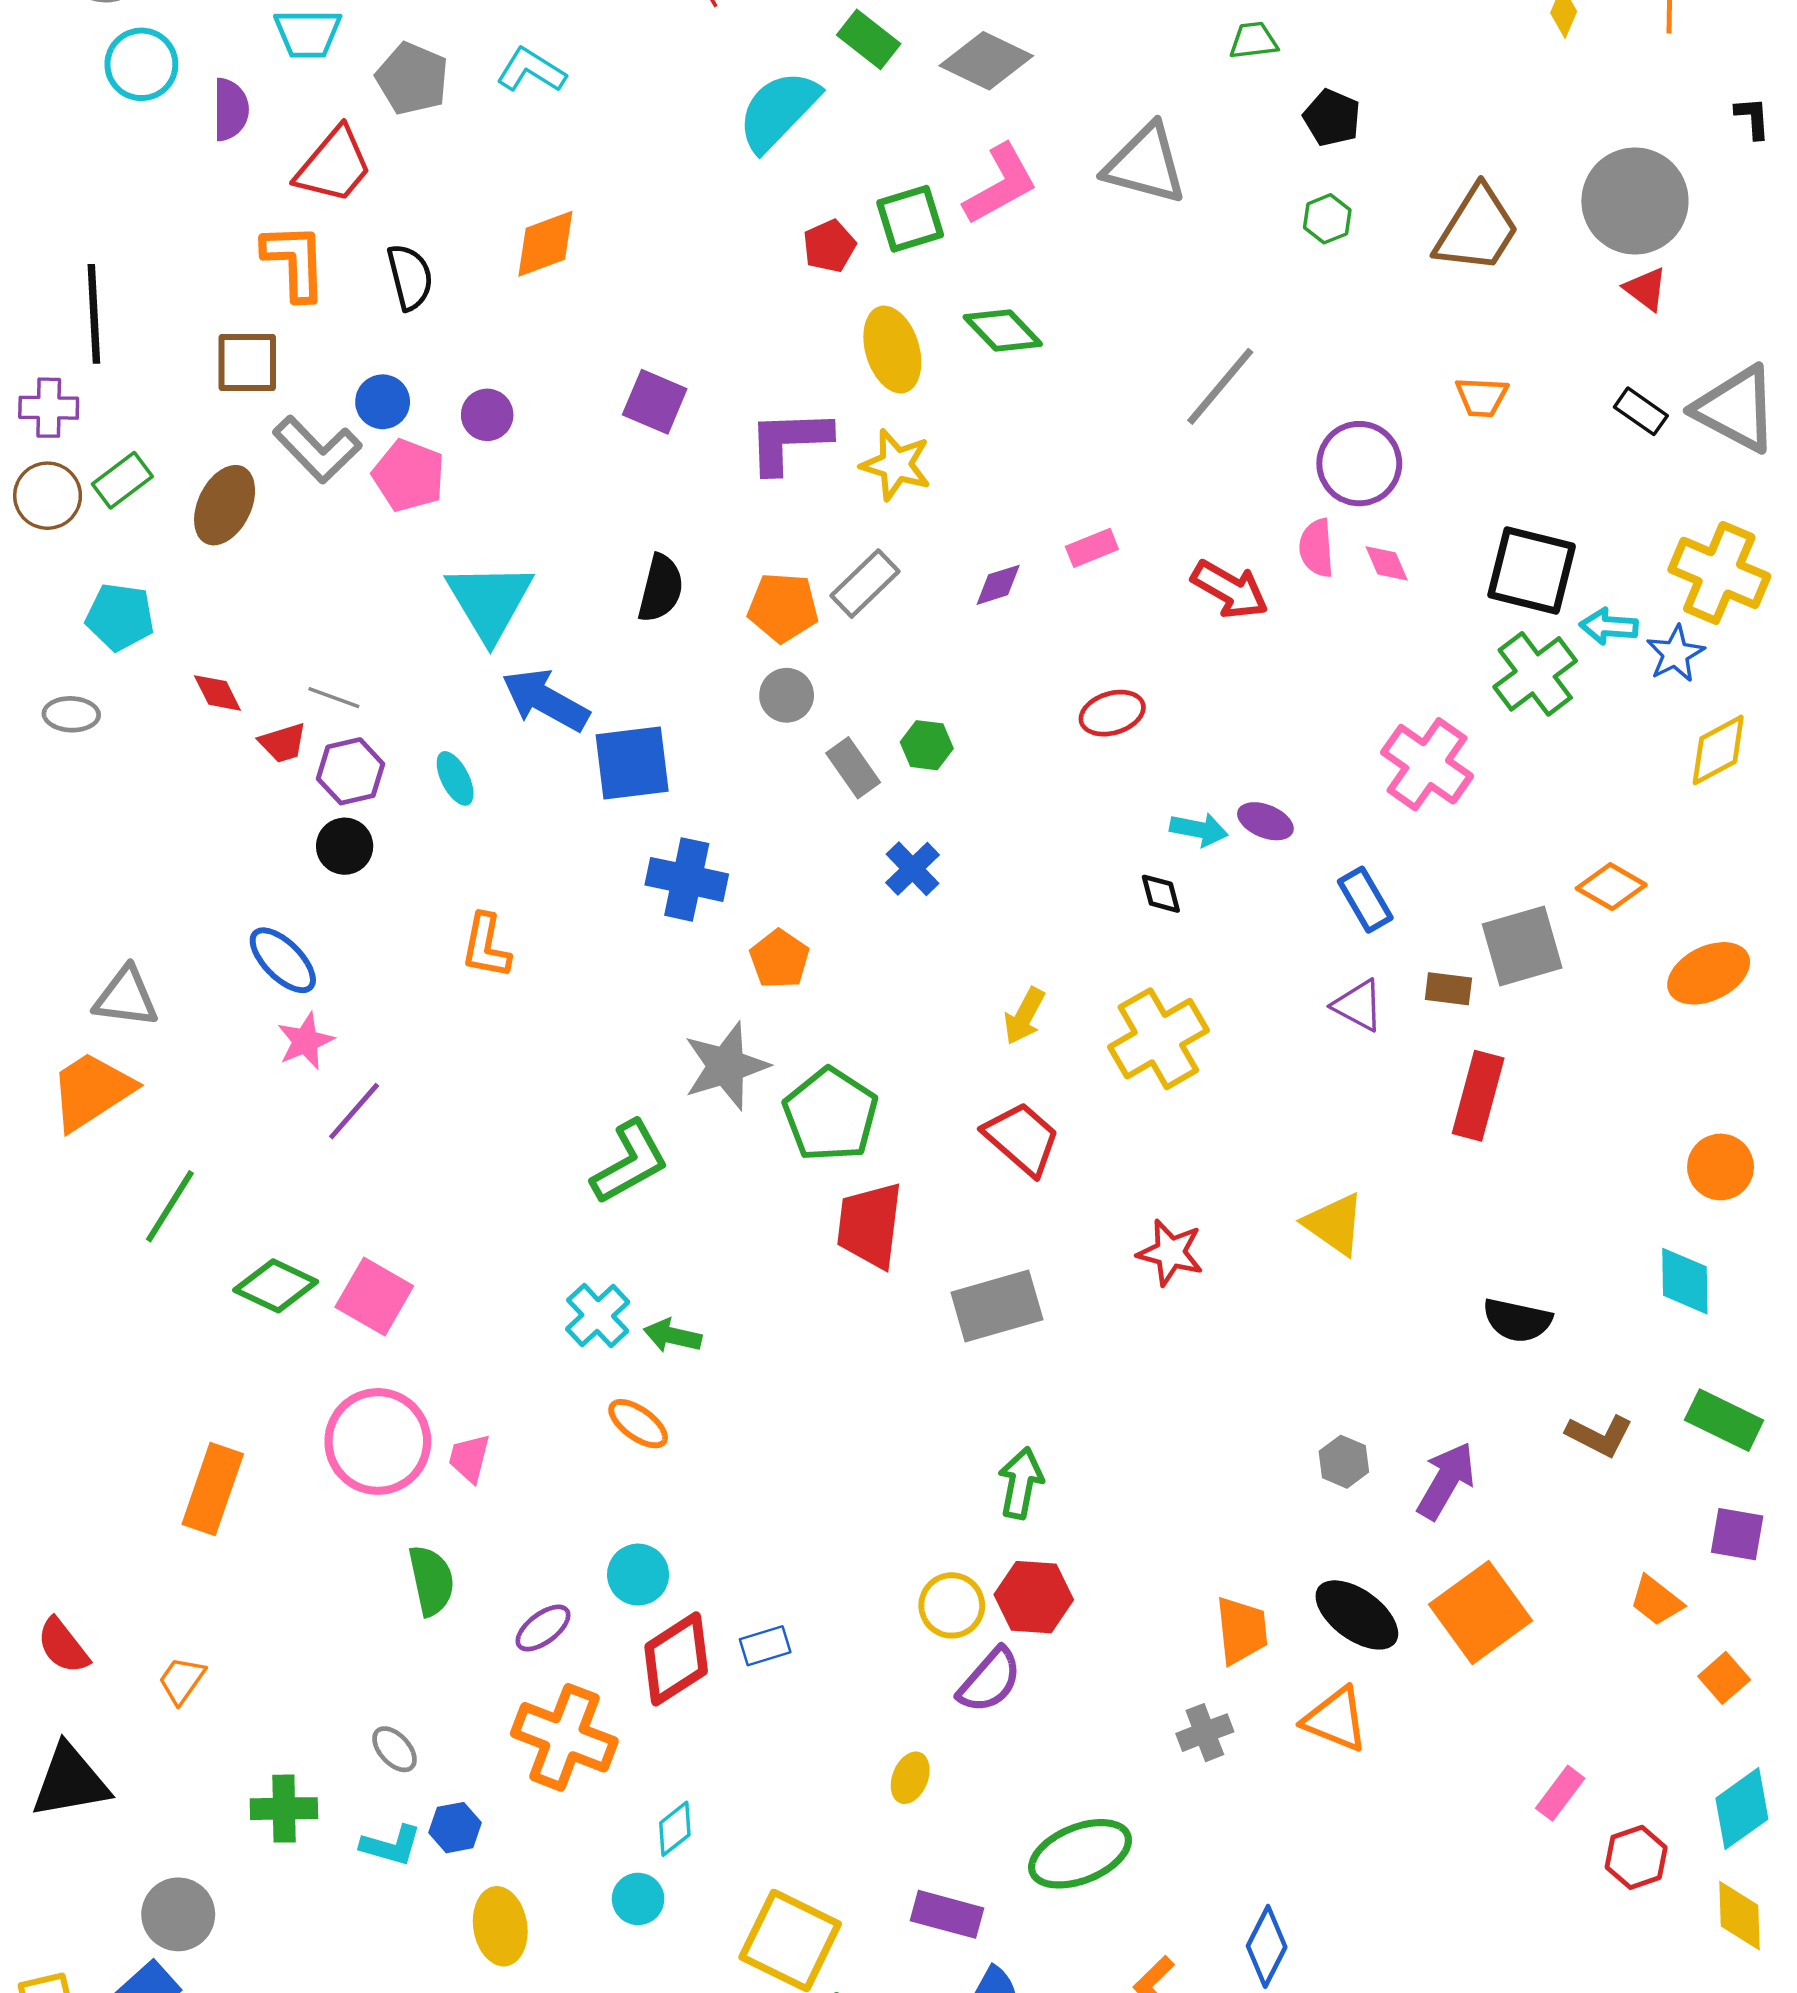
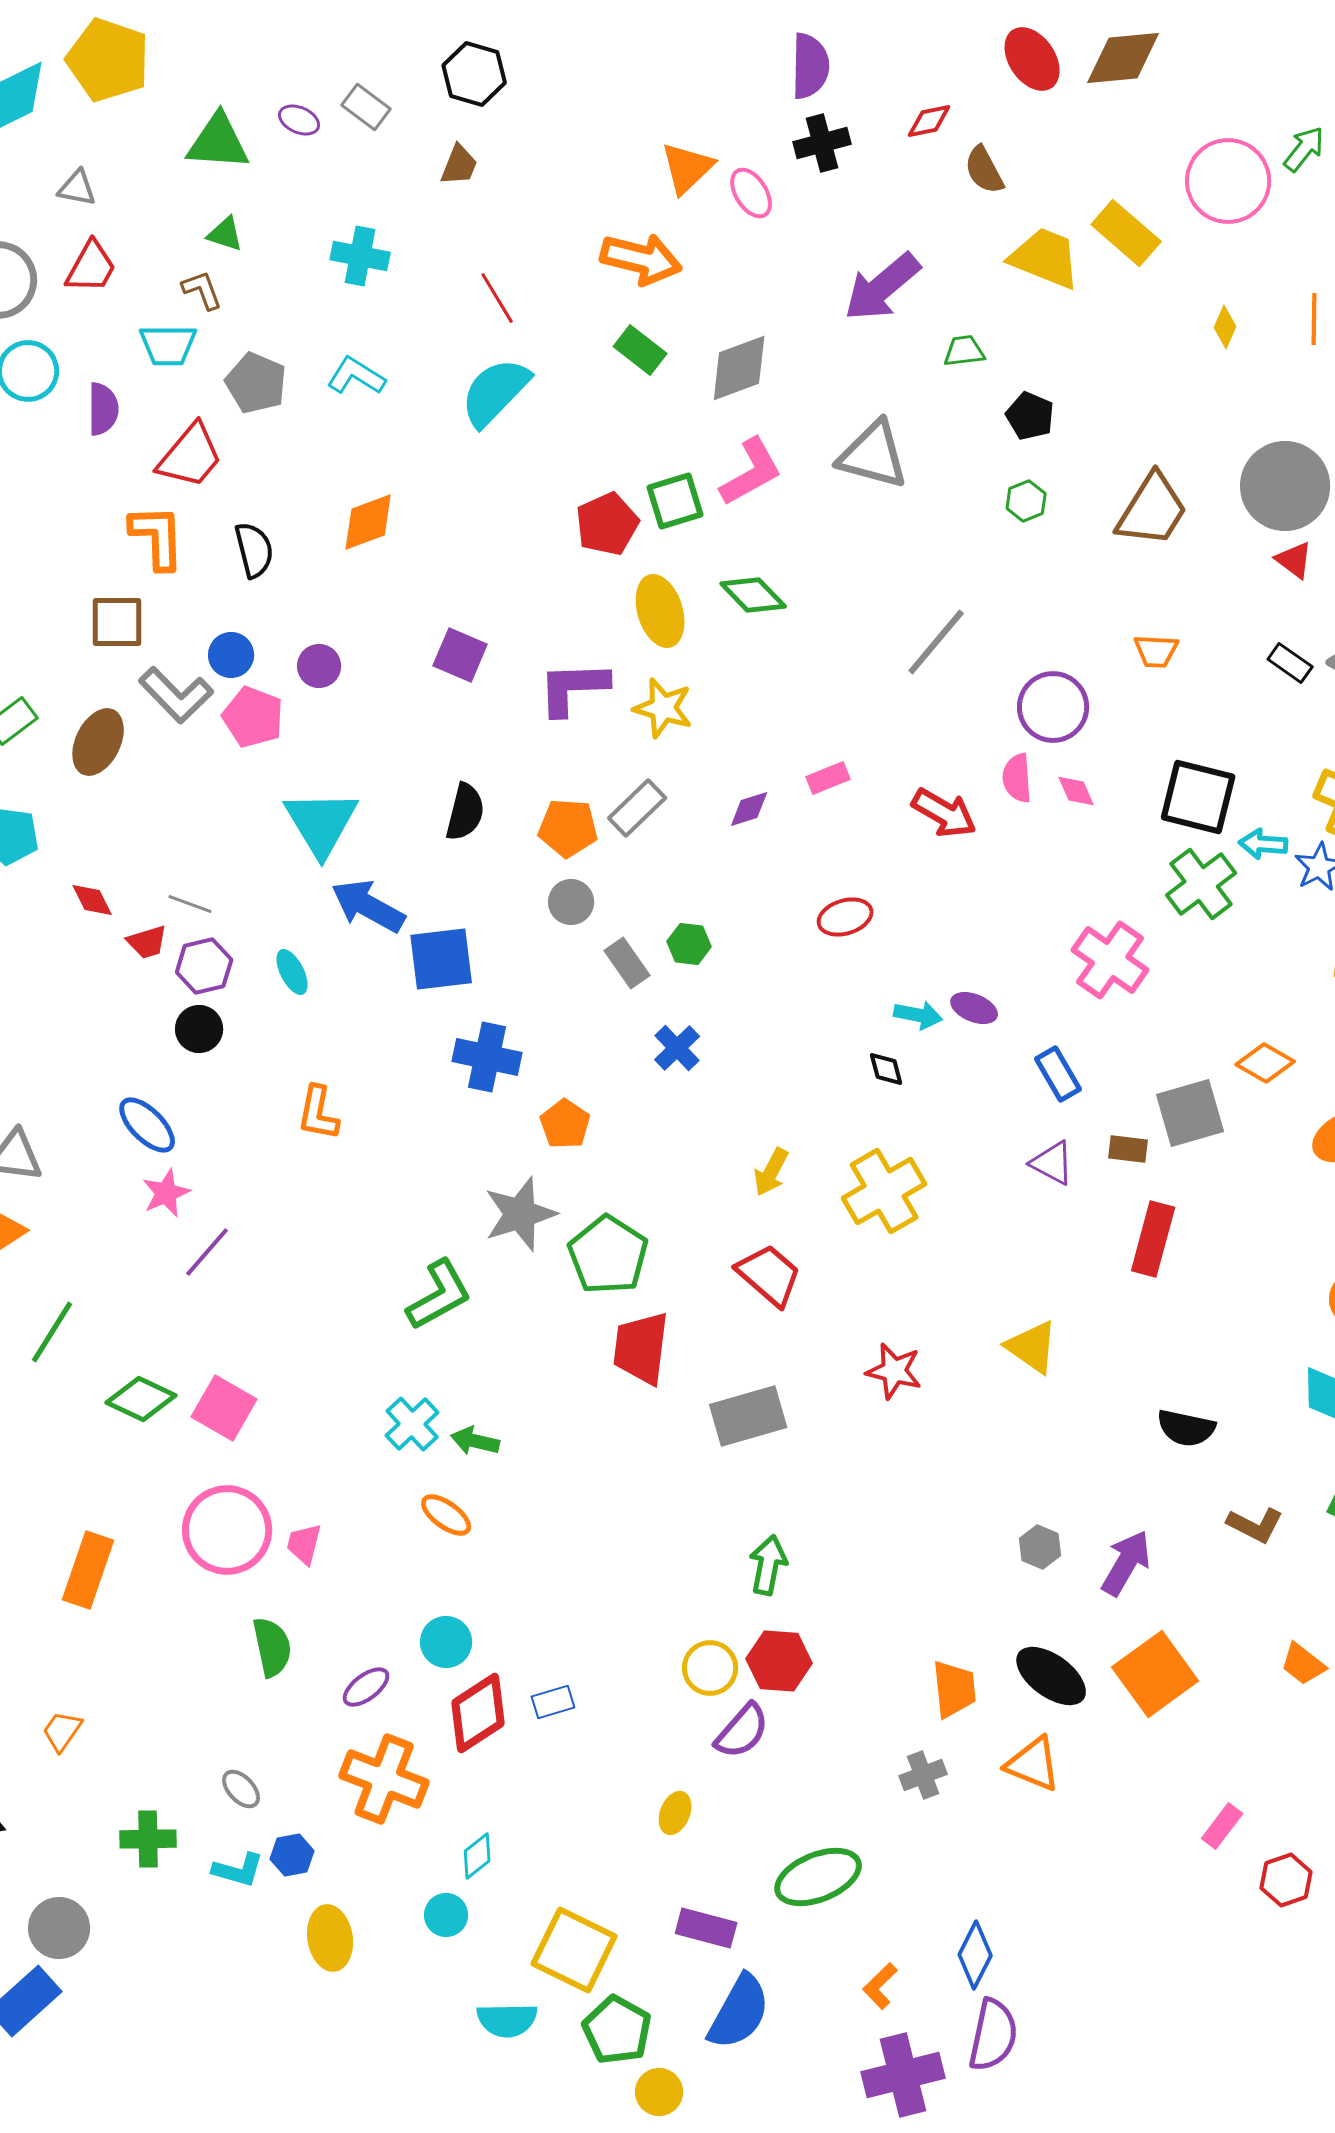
gray diamond: (986, 61) -> (739, 368), turned -46
cyan semicircle: (778, 111) -> (495, 392), moved
red pentagon: (829, 246) -> (607, 524), size x1.4

